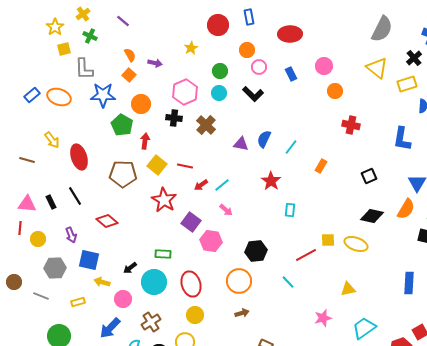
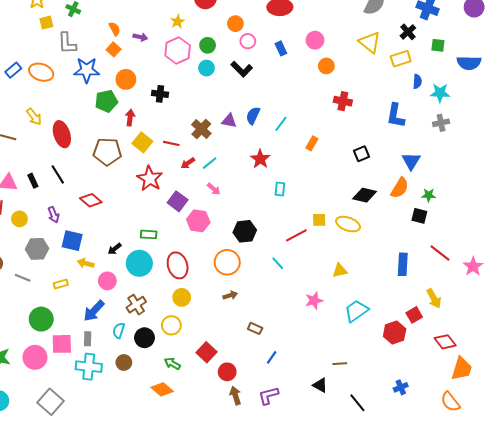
pink hexagon: (185, 92) -> (178, 50), moved
green pentagon: (122, 125) -> (106, 101), turned 30
brown cross: (206, 125) -> (201, 129), moved

